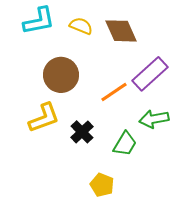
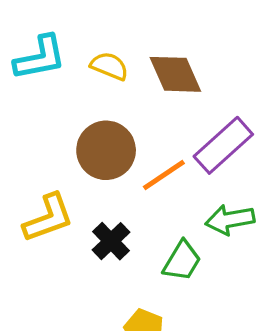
brown circle: (61, 75) -> (106, 150), moved

